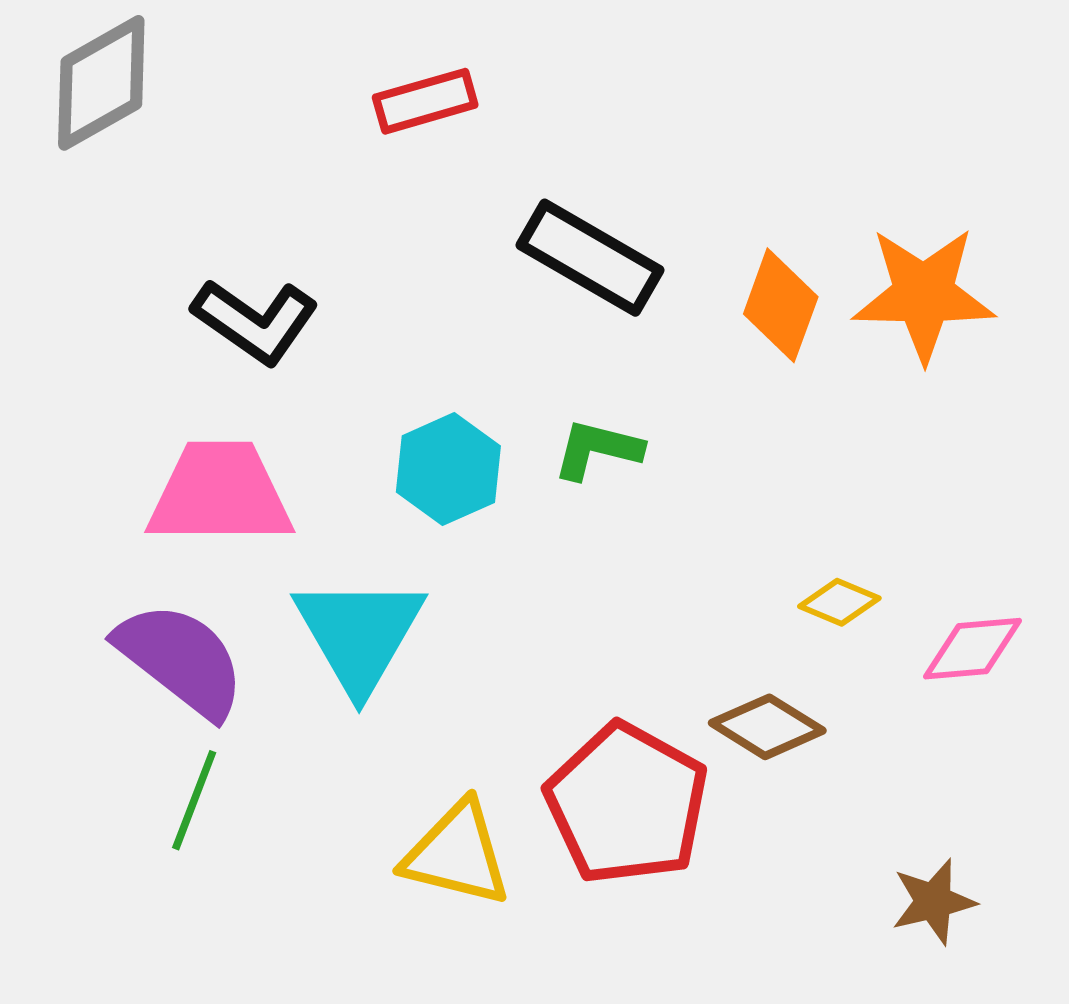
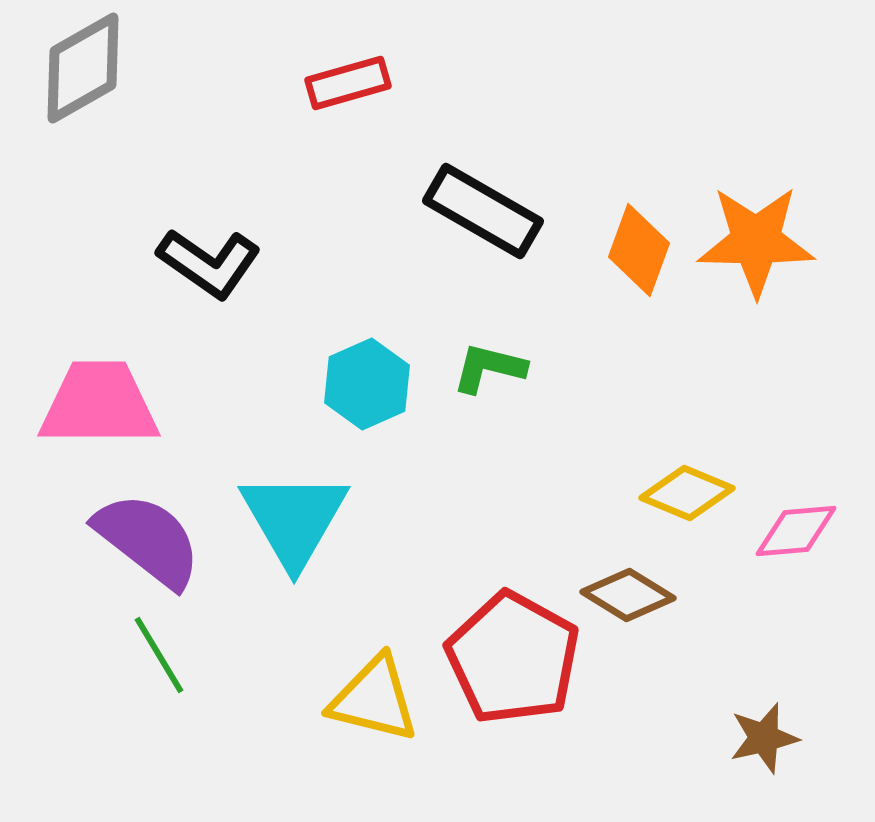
pink trapezoid: (220, 493) -> (99, 404), moved
yellow diamond: (839, 602) -> (687, 493), size x1.4
green line: (194, 800) -> (159, 655), turned -52

